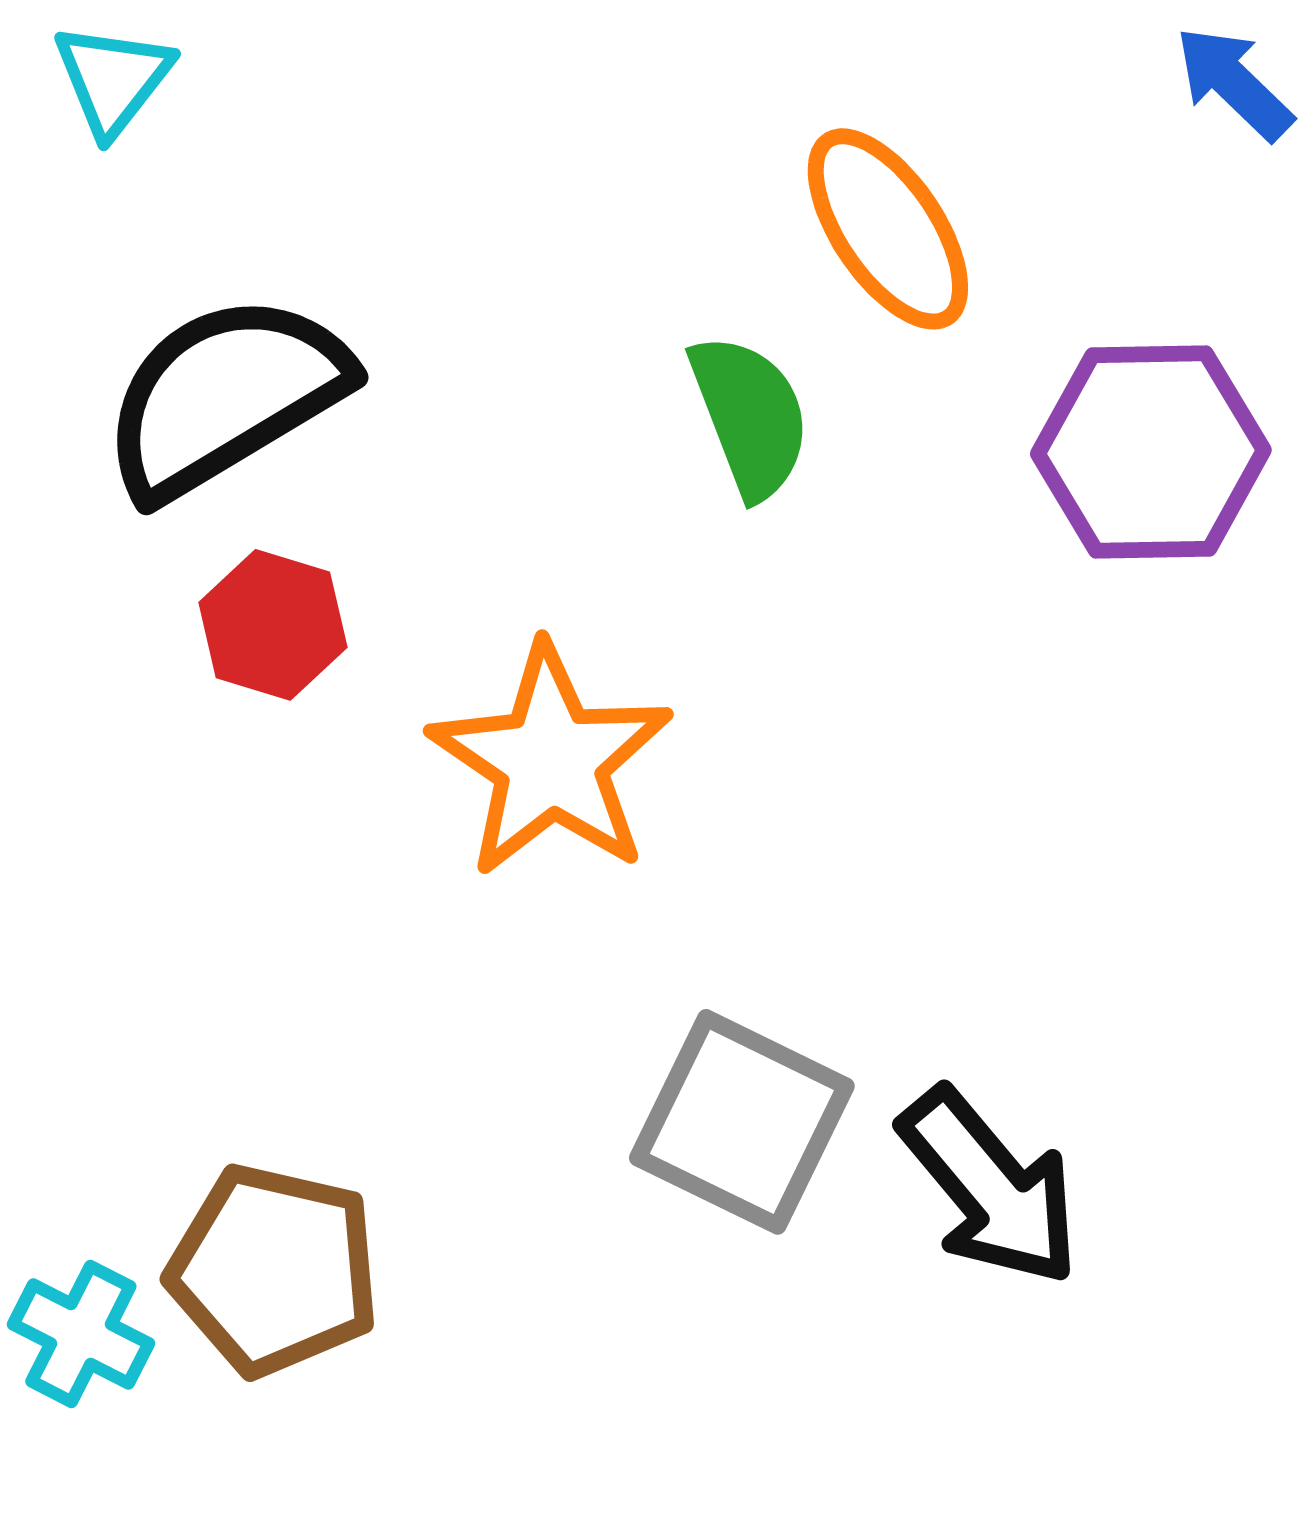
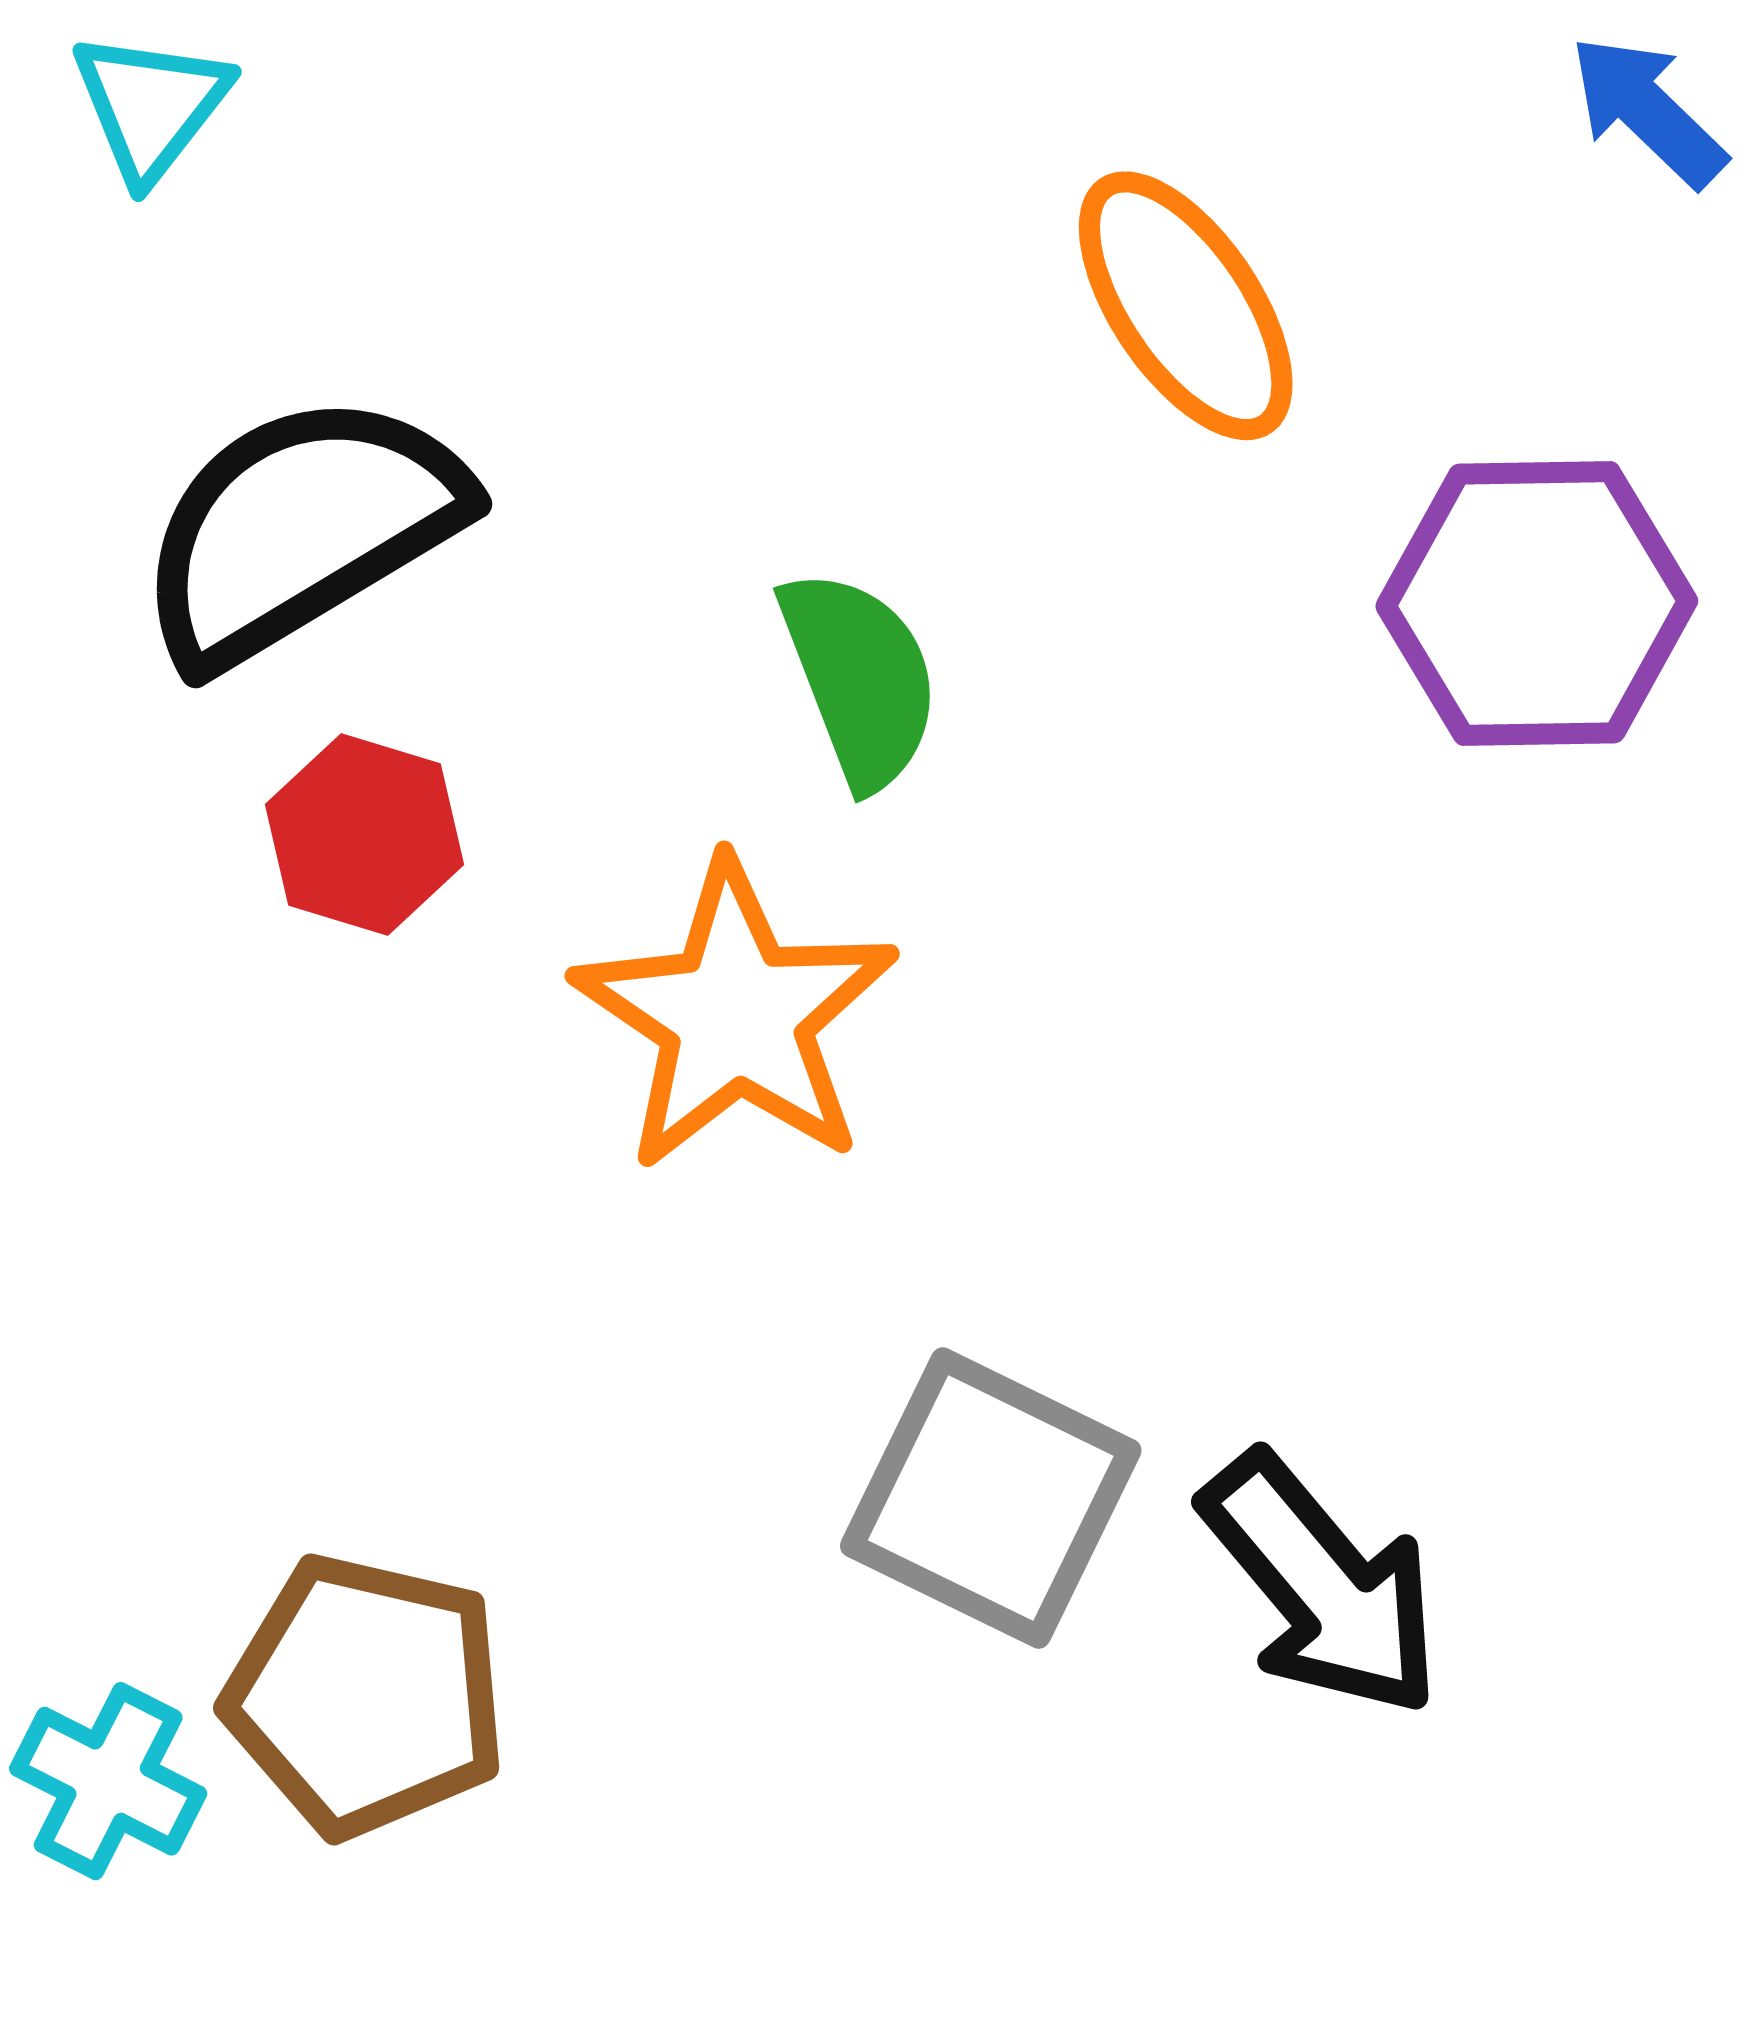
green semicircle: (750, 416) -> (860, 678), moved

